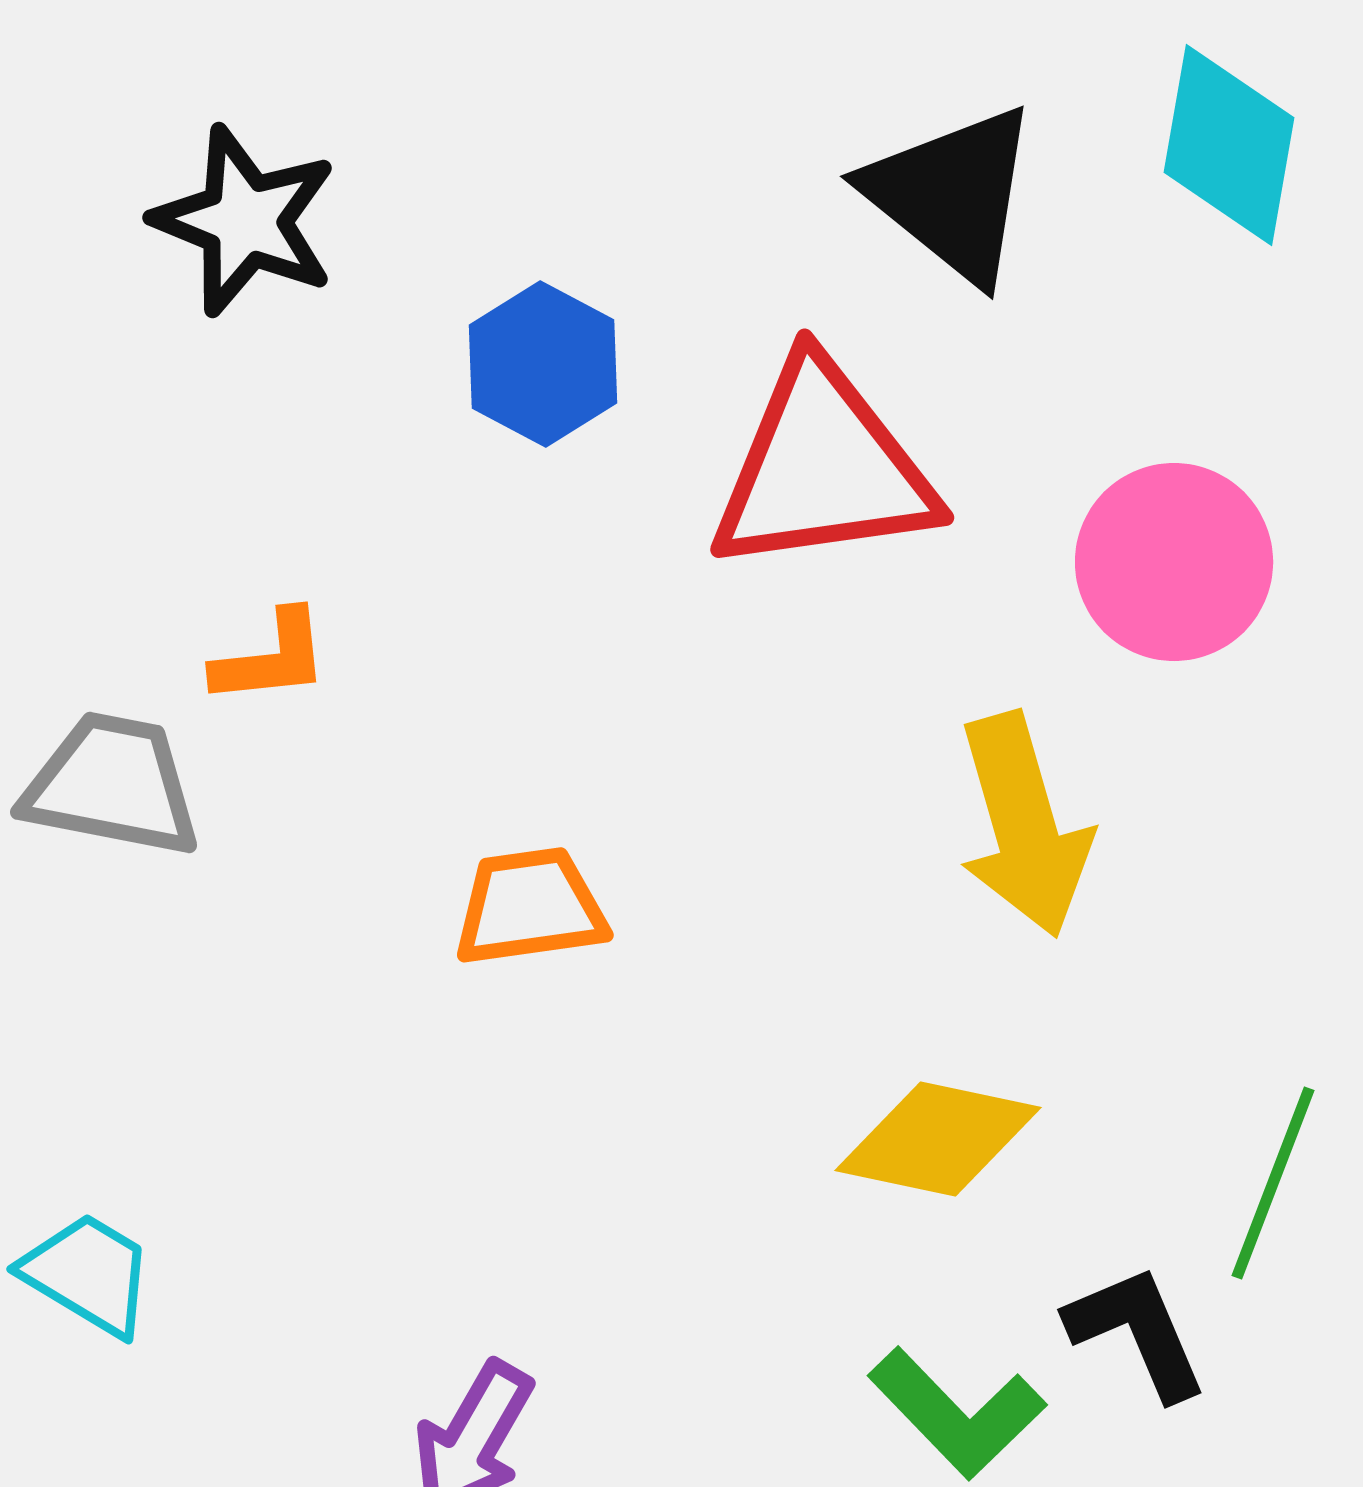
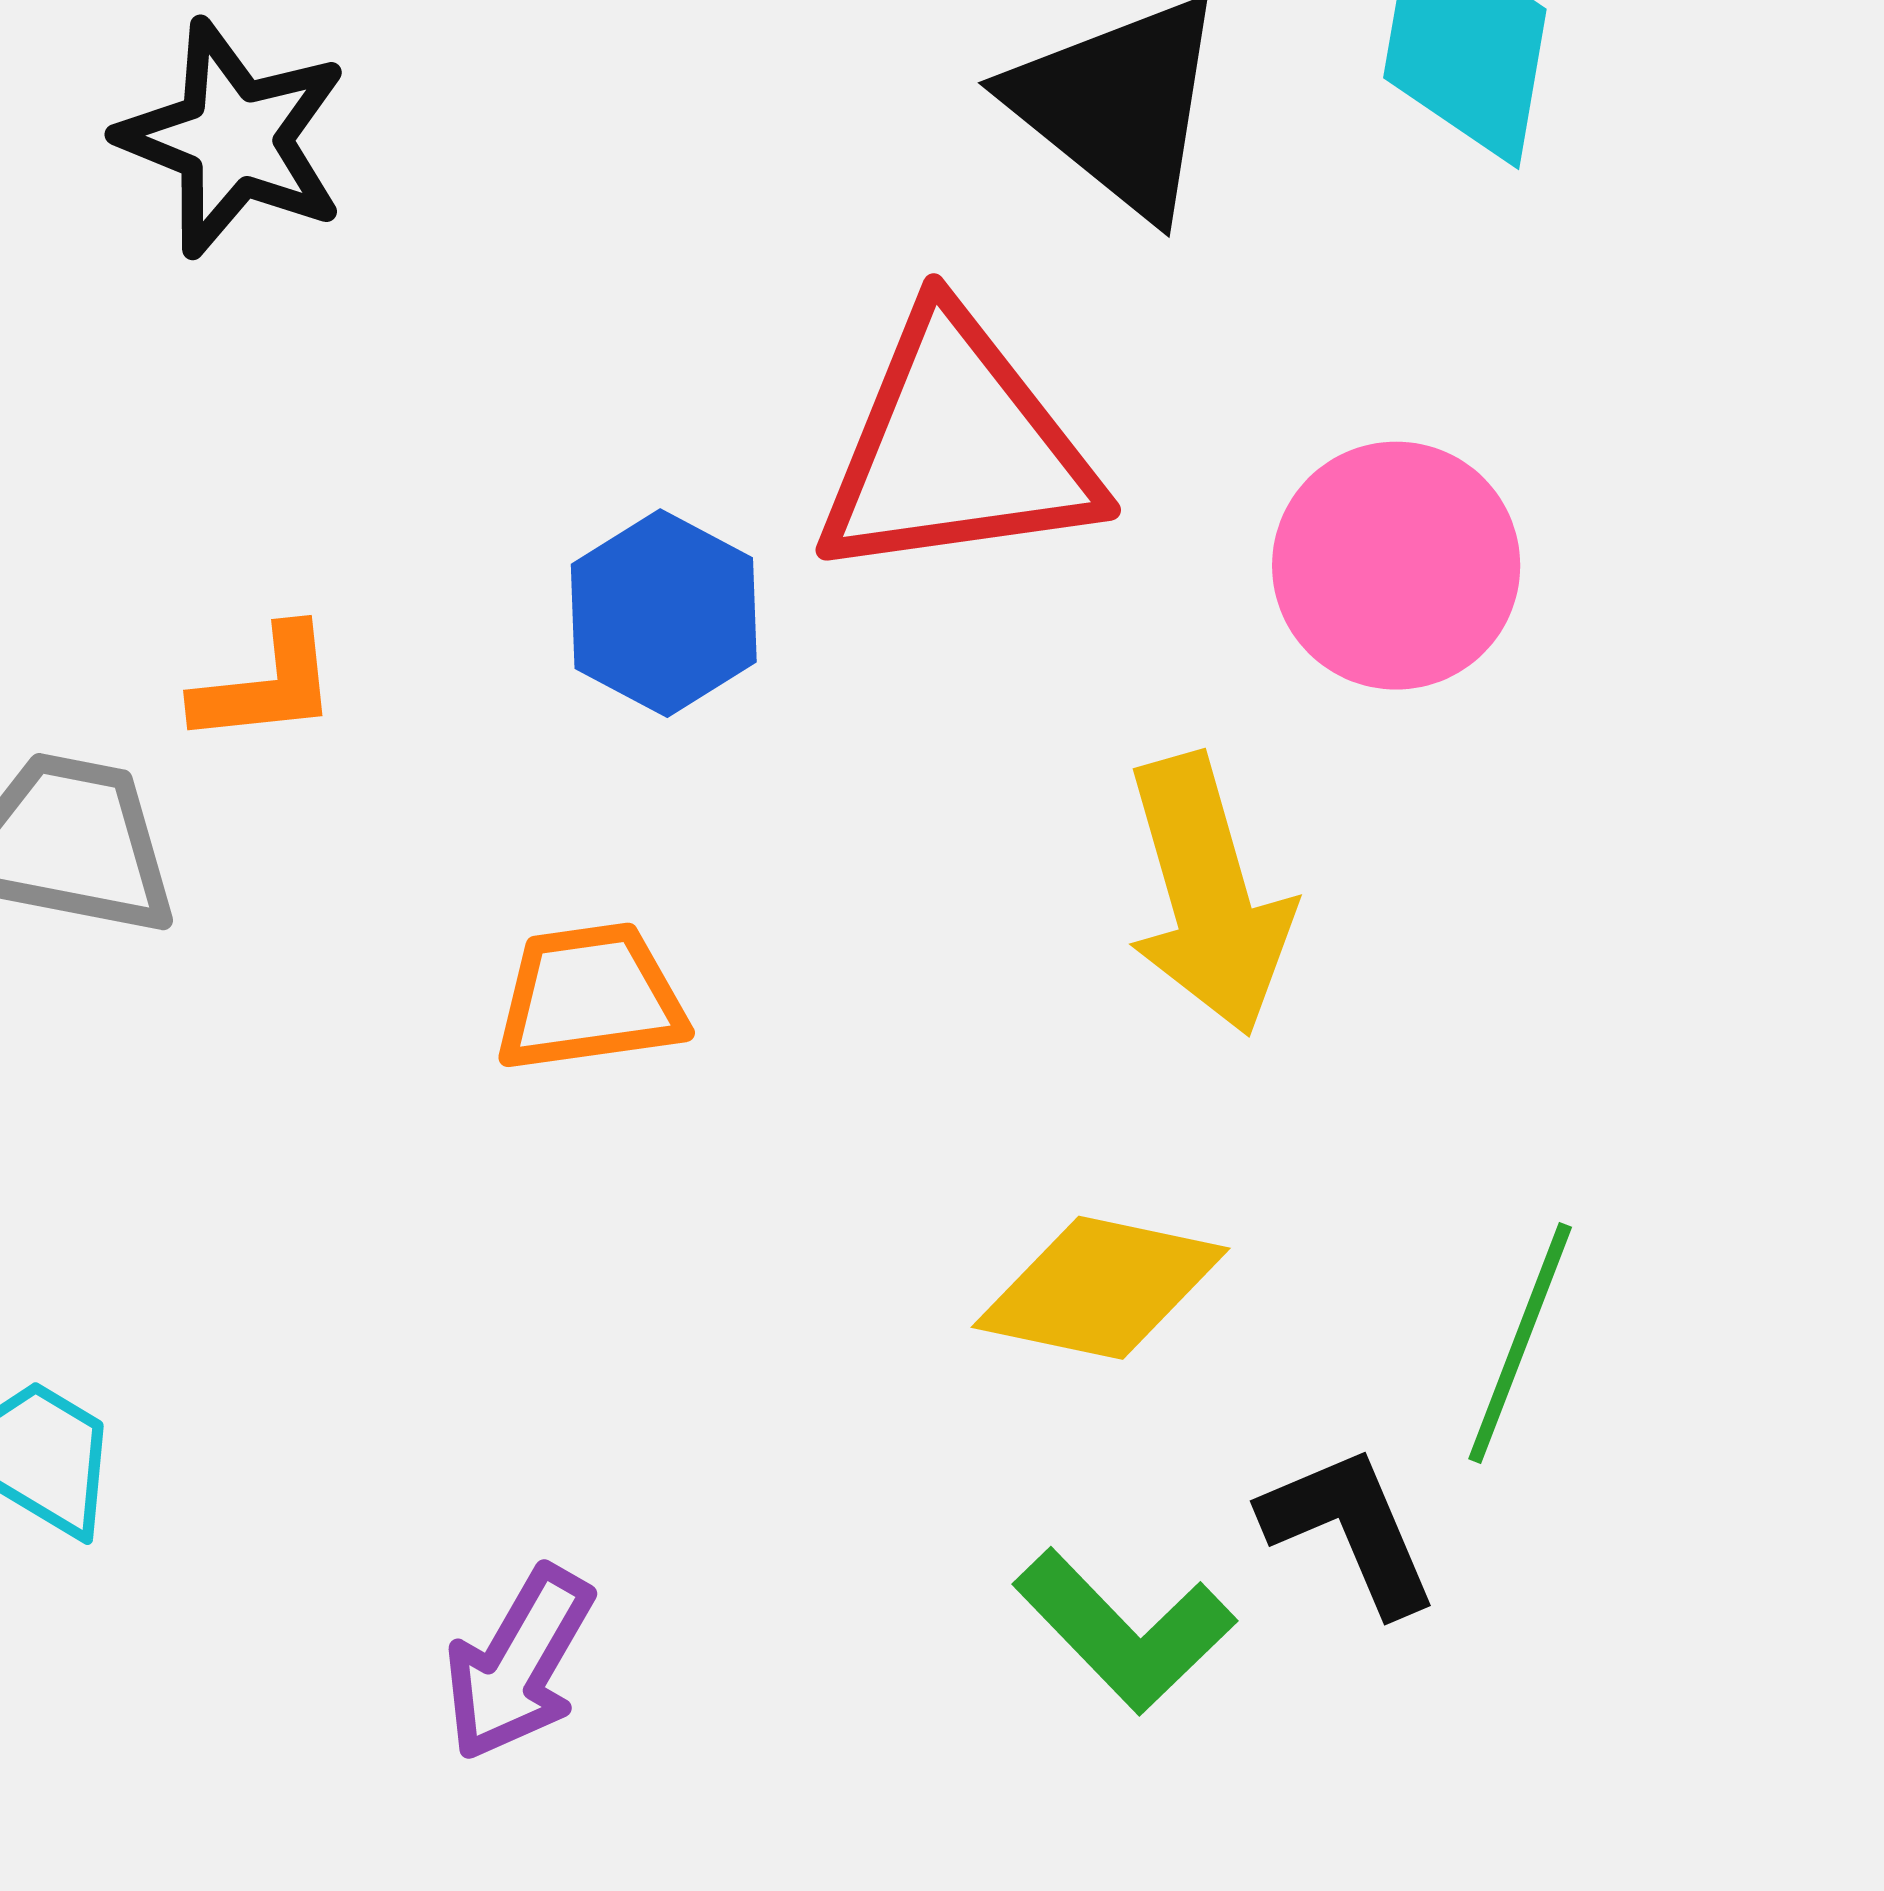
blue hexagon: (543, 364) -> (664, 613), moved

